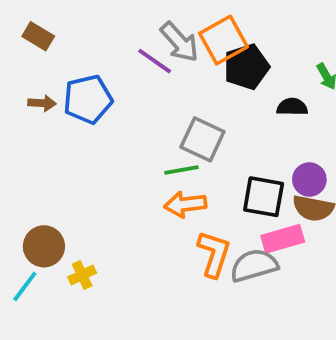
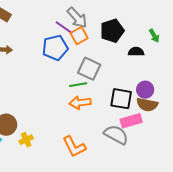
orange square: (223, 40) -> (79, 36), moved, size x0.7
blue pentagon: (88, 99) -> (55, 48), moved
orange L-shape: (214, 254) -> (74, 147), moved, turned 135
gray semicircle: (254, 265) -> (116, 135), turned 45

